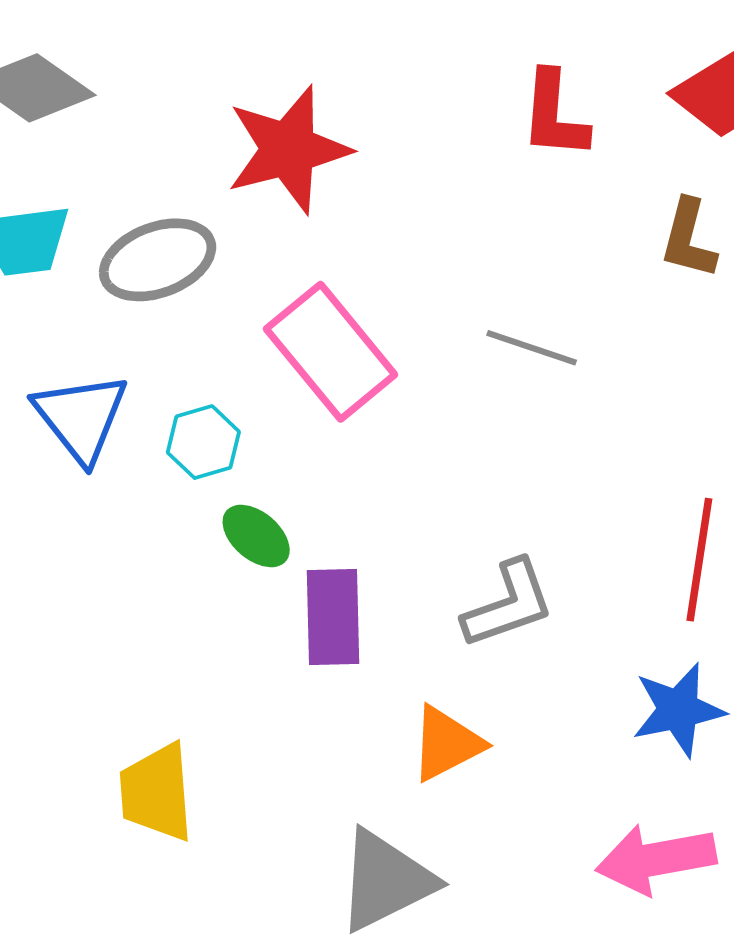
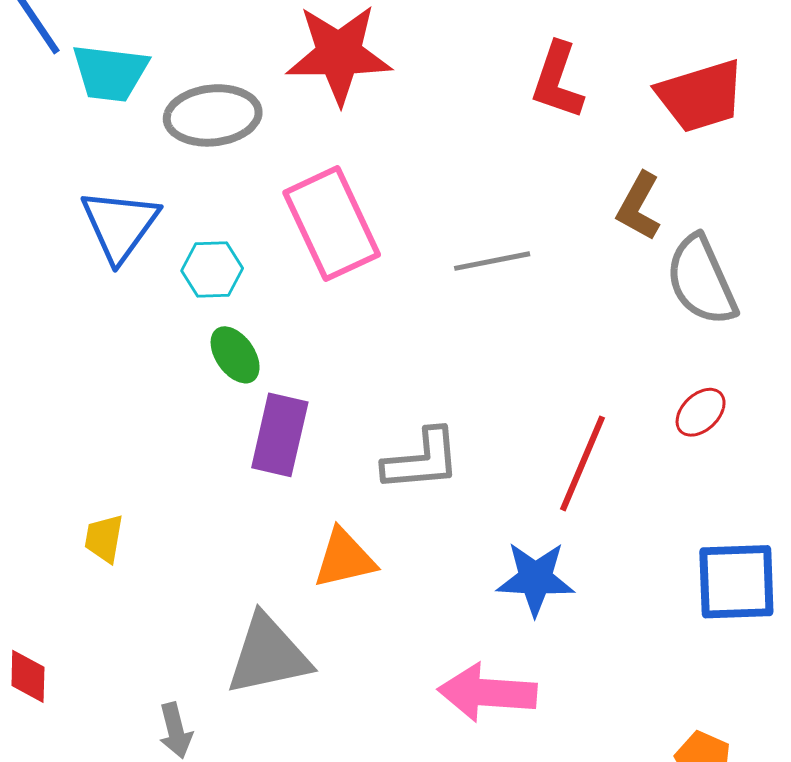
gray line: (532, 348) -> (492, 261), turned -44
yellow trapezoid: (157, 792) -> (104, 538), size x0.6

